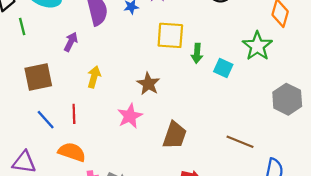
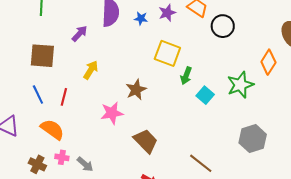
brown trapezoid: (175, 135) -> (146, 141), turned -80

